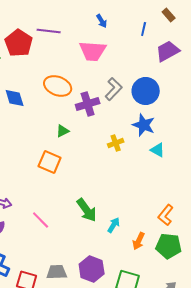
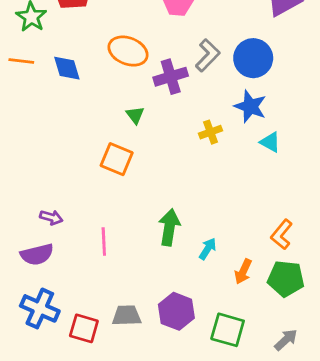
green triangle: (63, 131) -> (135, 115), turned -40
green arrow: (87, 210) -> (169, 227), turned -135
pink line: (41, 220) -> (104, 242), turned 42

